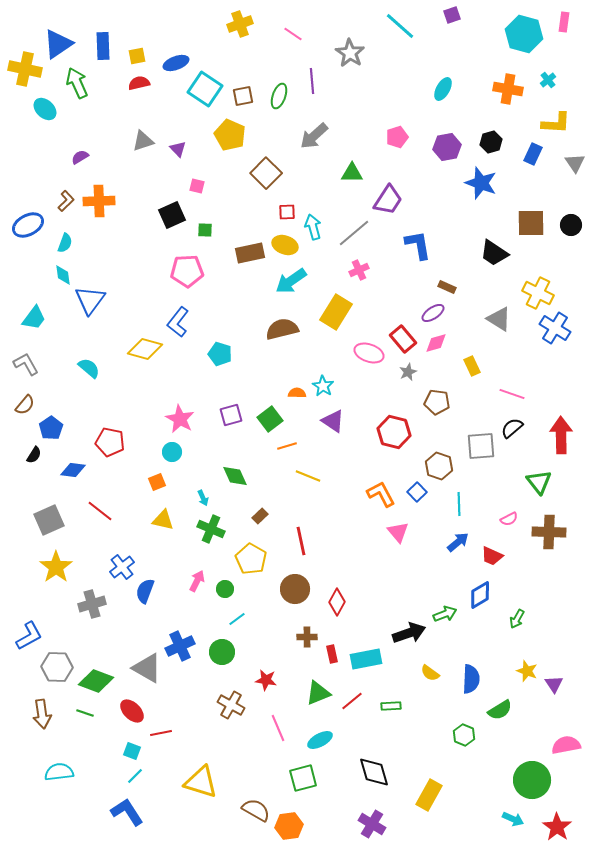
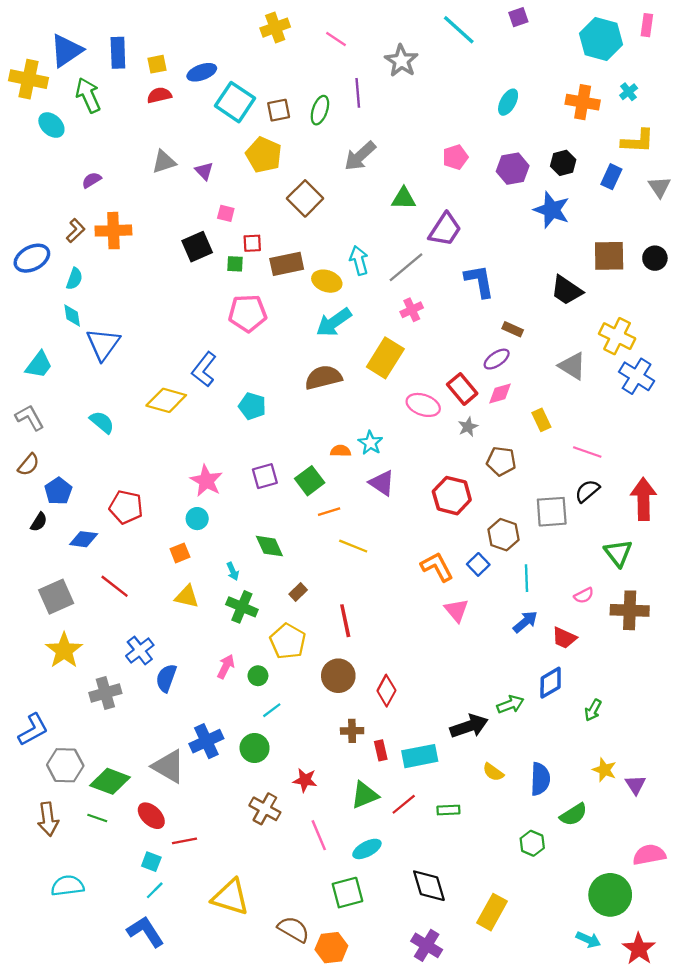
red square: (287, 212) -> (252, 243), moved
brown rectangle: (250, 253) -> (287, 264), moved
pink pentagon: (187, 271) -> (248, 313), moved

